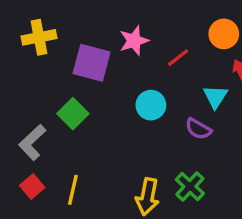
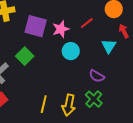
pink star: (134, 41) -> (61, 29), moved
purple semicircle: (198, 129) -> (97, 76), moved
yellow line: (73, 190) -> (44, 104), moved

